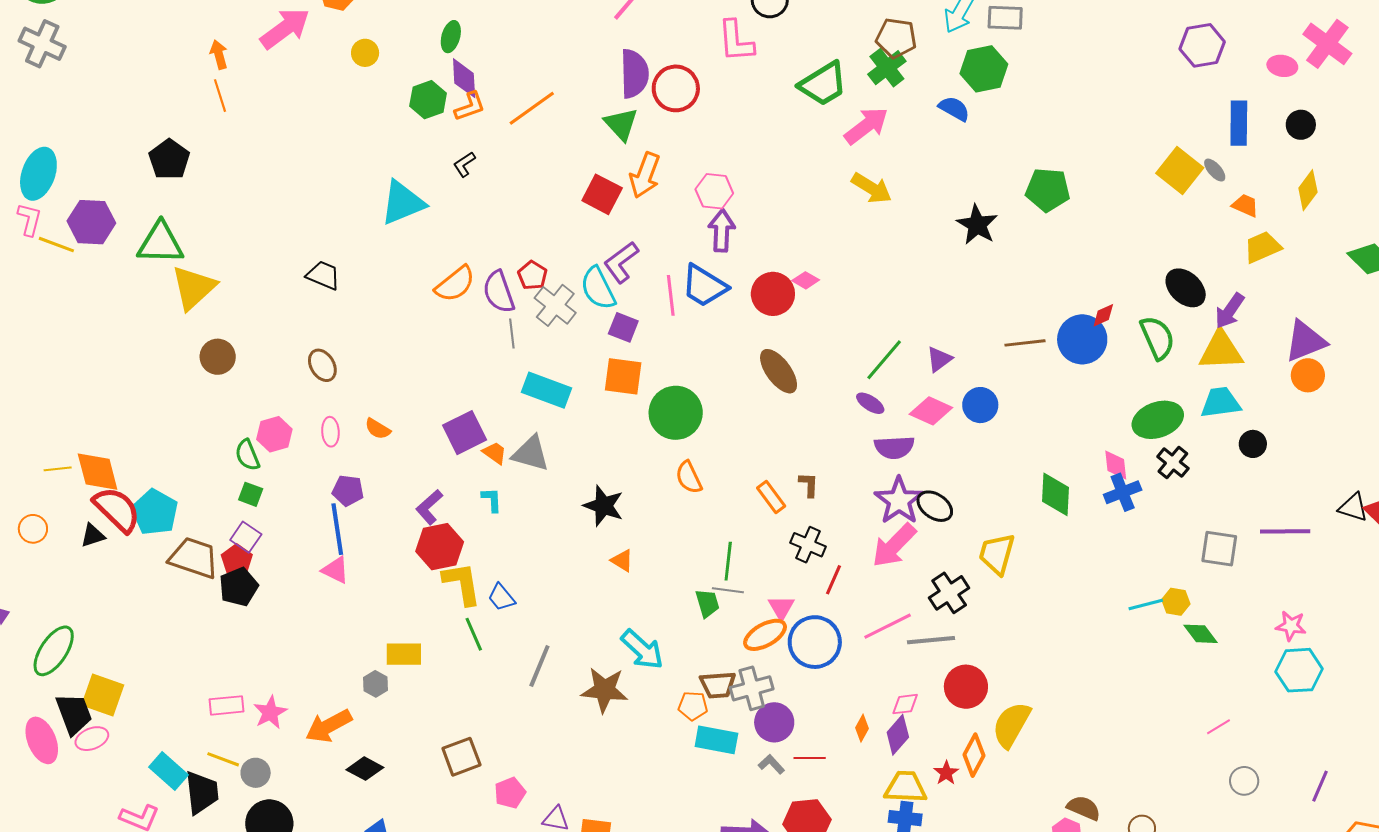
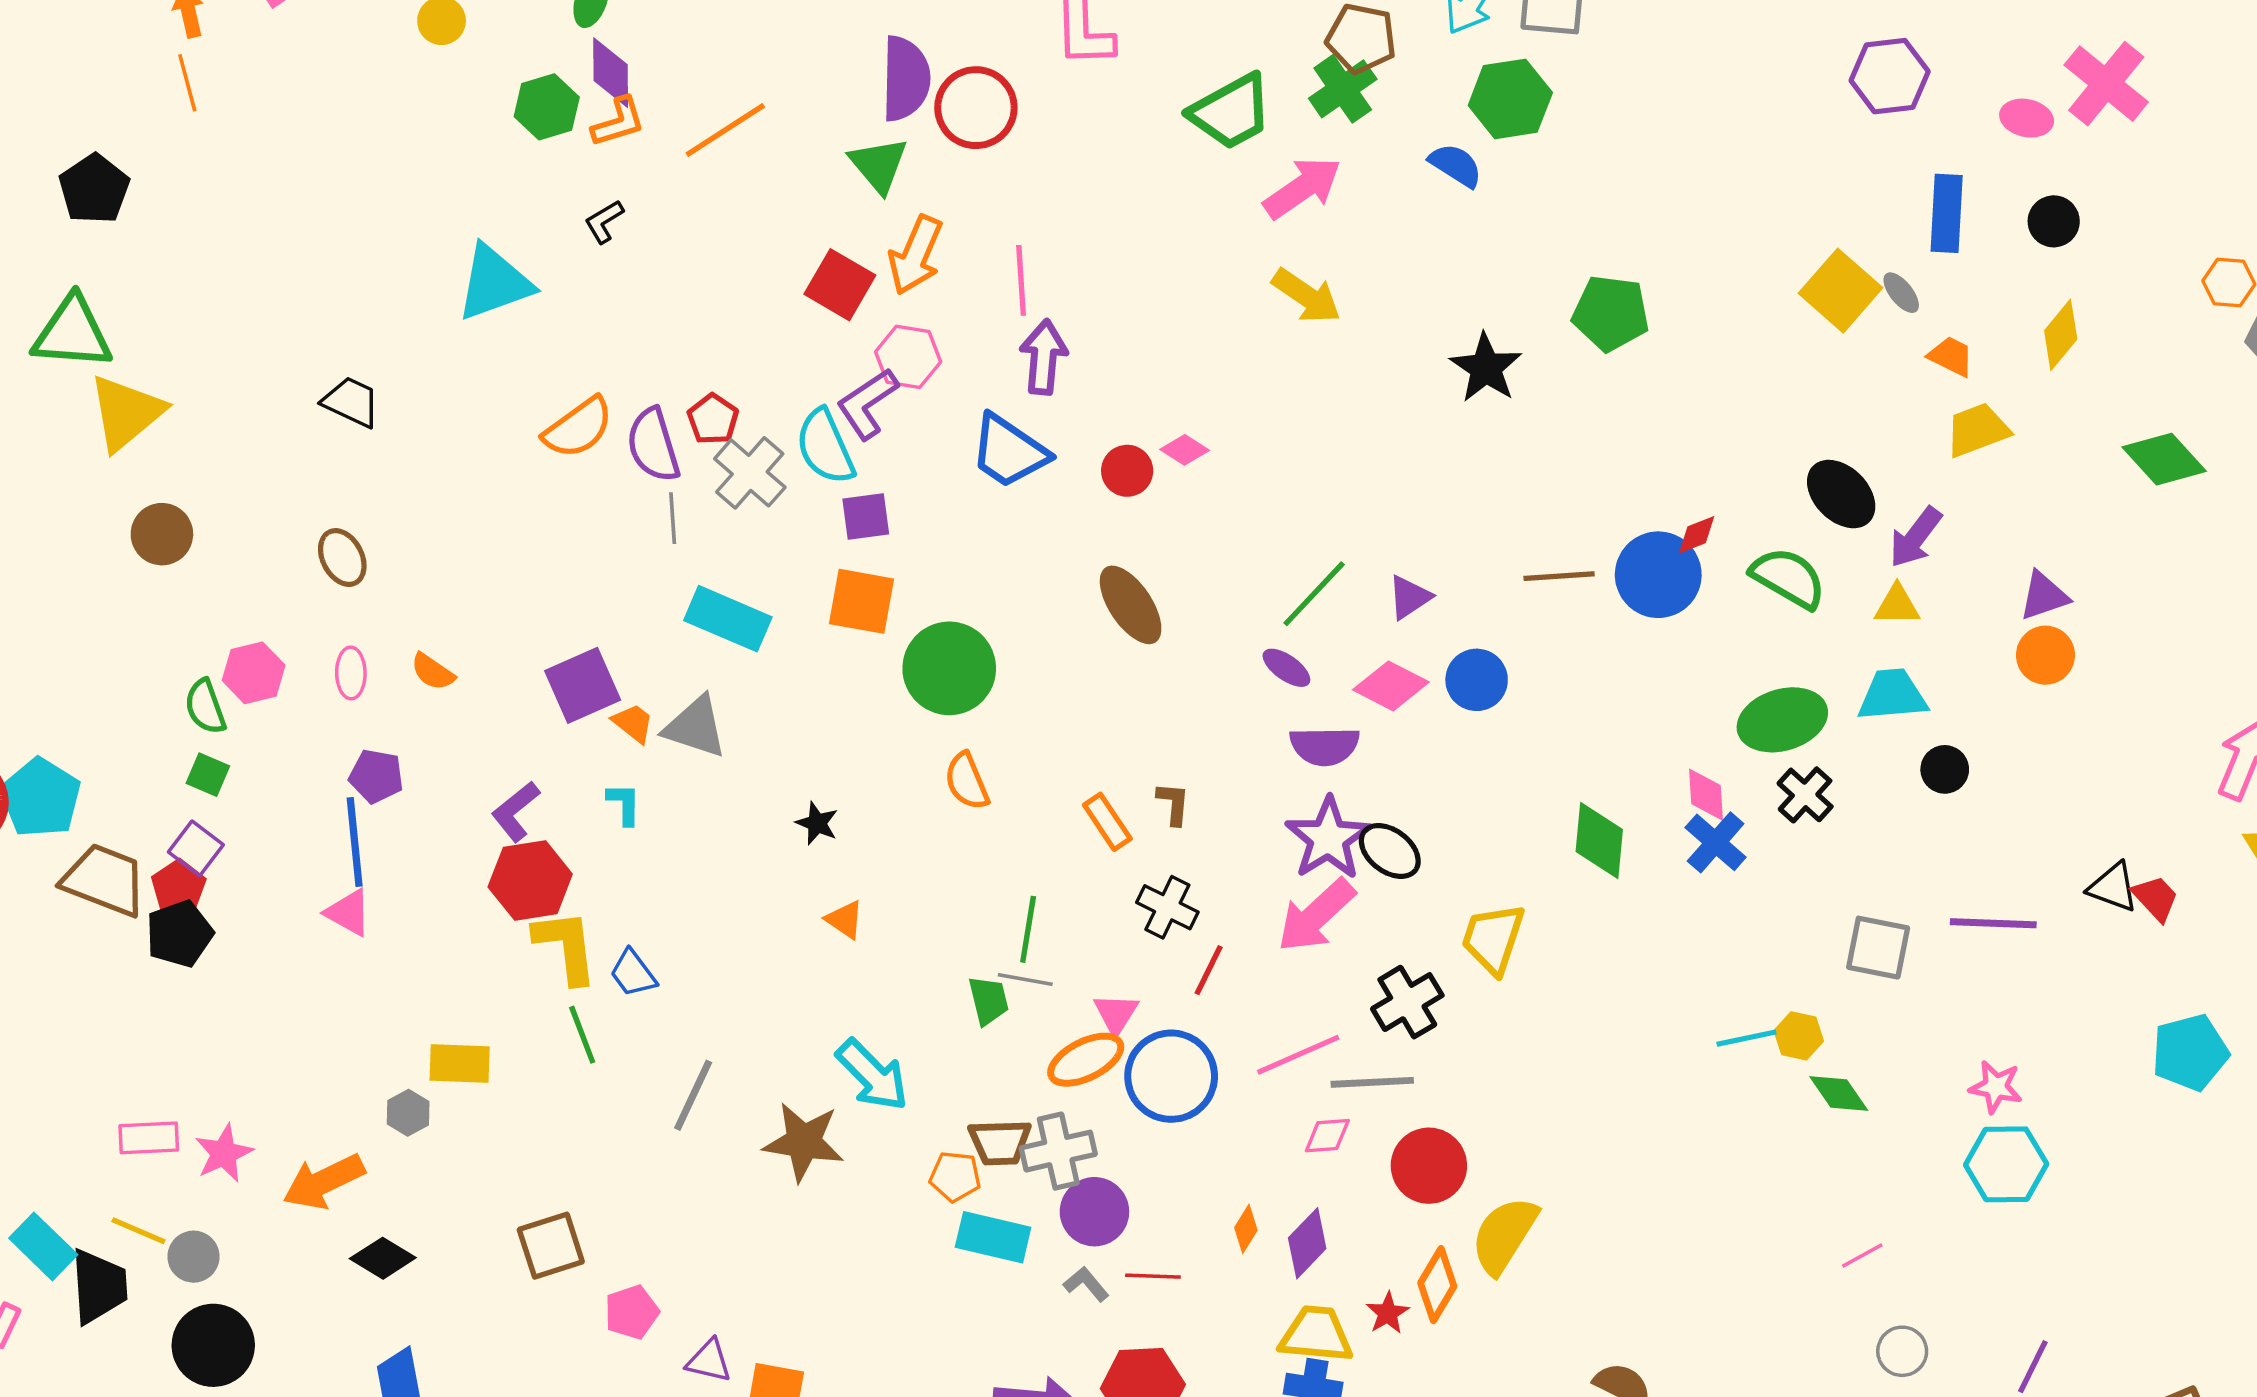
pink hexagon: (714, 191) -> (908, 357), moved
red circle: (773, 294) -> (1127, 471), size x0.7
pink line: (671, 295) -> (1021, 280), moved
purple square: (623, 327) -> (866, 517), turned -32
green semicircle: (1157, 338) -> (1788, 578), turned -39
purple triangle: (1305, 341) -> (2044, 596), size x0.7
yellow triangle: (1221, 350) -> (1897, 605), size x0.6
blue cross: (1123, 492) -> (1716, 842), turned -30
black star: (604, 506) -> (817, 823), size x0.6
pink diamond: (905, 704) -> (1327, 1136), moved

